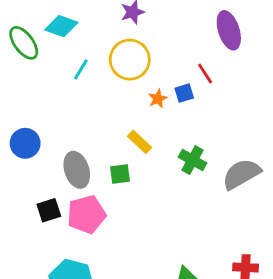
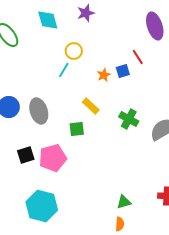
cyan diamond: (61, 26) -> (48, 20), moved, turned 55
yellow circle: (130, 60) -> (74, 51), moved, size x0.6
cyan line: (81, 69) -> (64, 70), moved
gray ellipse: (77, 170) -> (39, 111), moved

